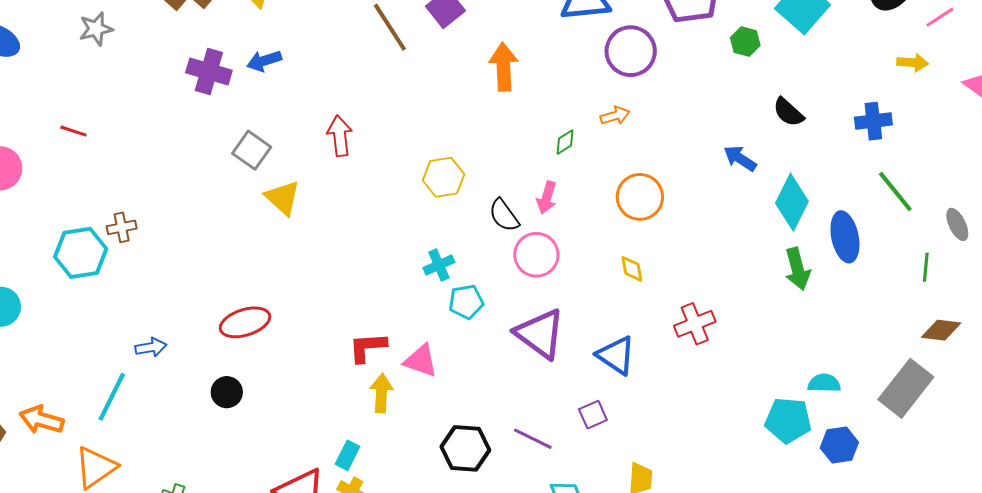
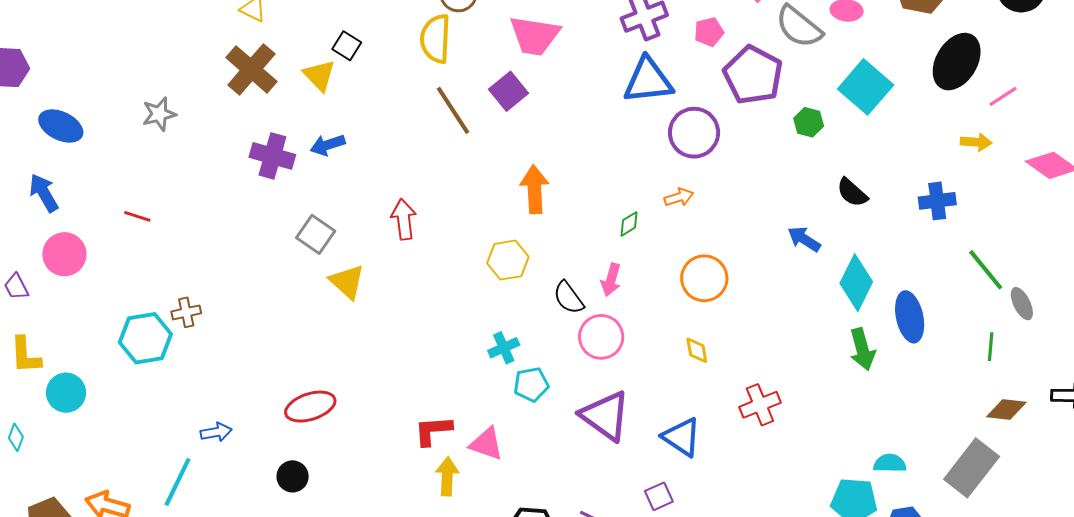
orange arrow: (504, 67) -> (535, 189), moved
green line: (895, 191) -> (986, 270), moved

